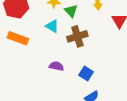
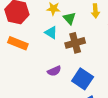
purple semicircle: (56, 66) -> (54, 71), turned 144
blue square: (86, 74) -> (83, 79), size x1.5

